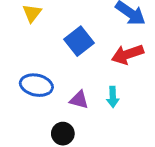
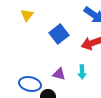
blue ellipse: (36, 85) -> (30, 84), moved

